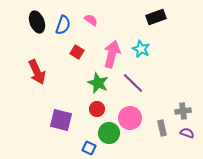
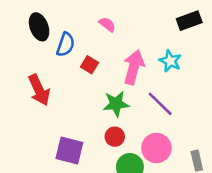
blue semicircle: (63, 25) -> (66, 45), moved
green star: (98, 83) -> (116, 104), turned -30

